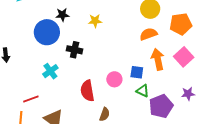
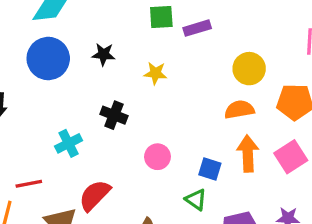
blue circle: (47, 32) -> (48, 58), moved
pink circle: (114, 79) -> (158, 157), moved
red semicircle: (87, 91) -> (95, 195), moved, turned 45
green triangle: (143, 91) -> (196, 200), moved

